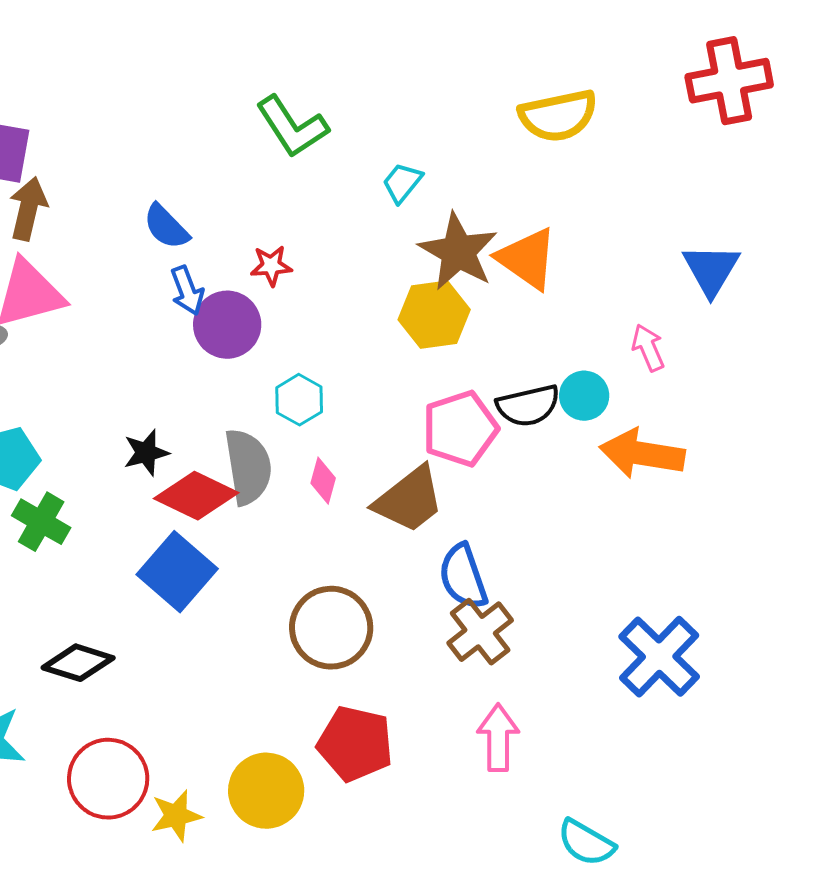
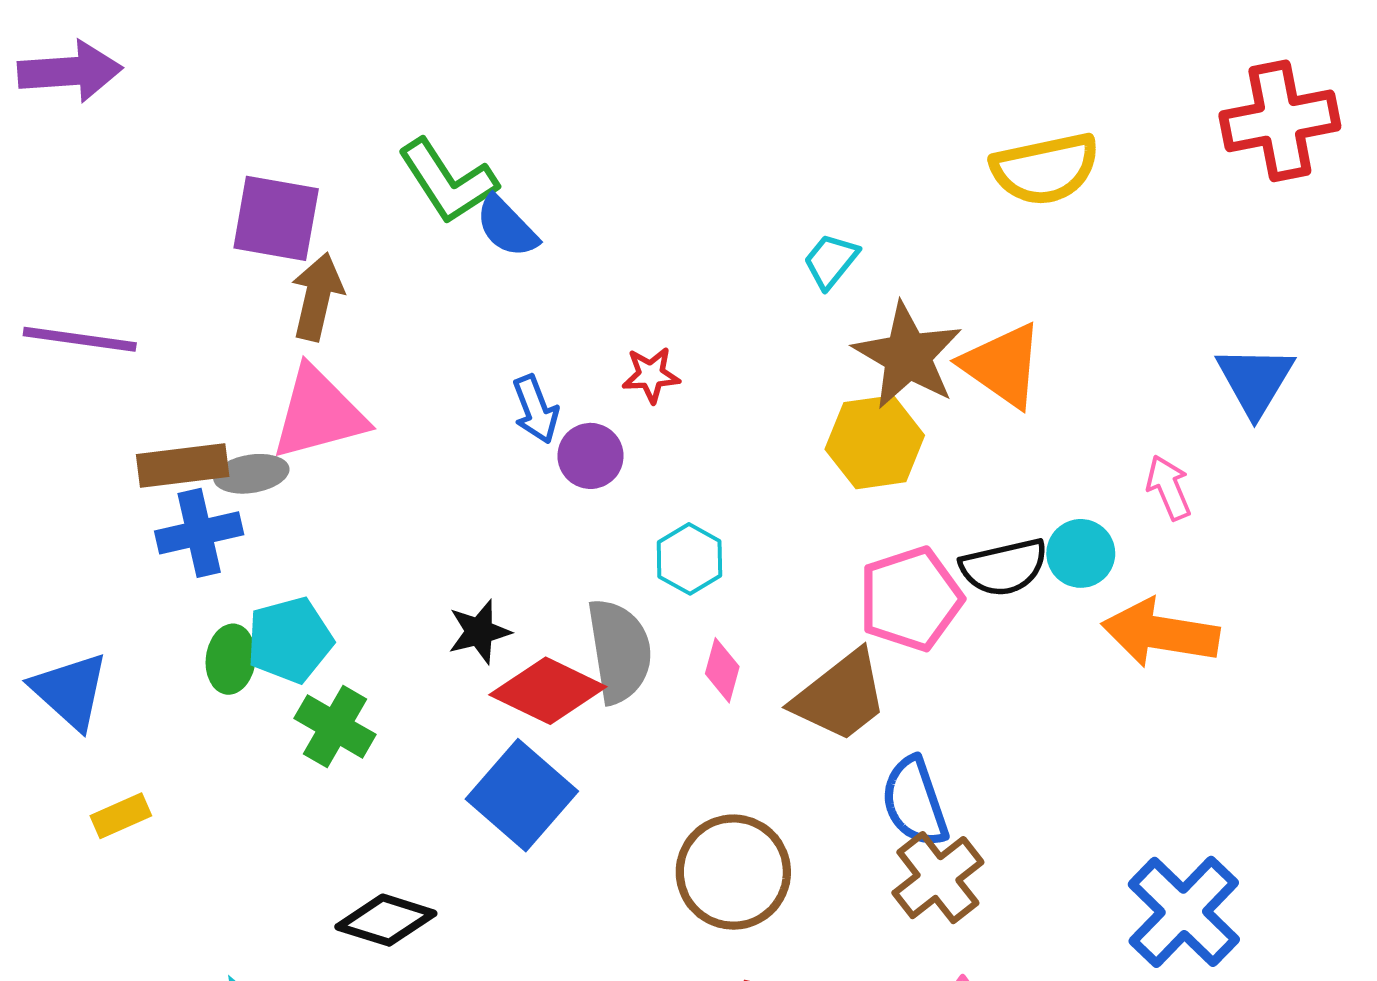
green L-shape: (292, 127) -> (448, 181), moved
blue semicircle: (166, 227) -> (507, 227), moved
purple circle: (227, 325) -> (591, 456), size x0.7

